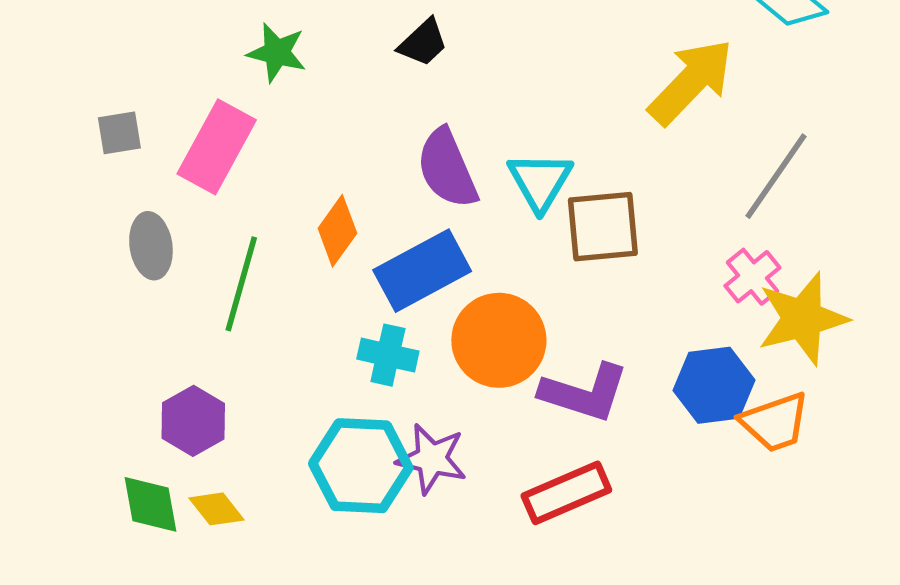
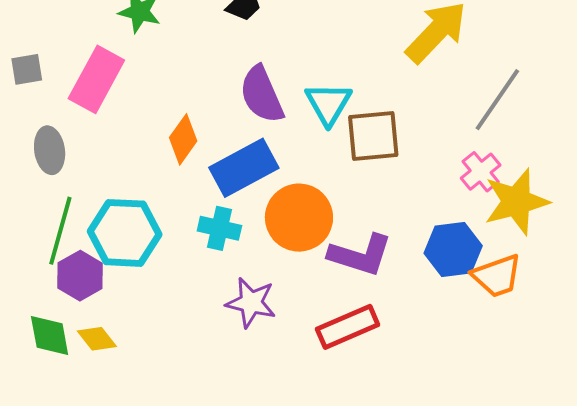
green line: (241, 284) -> (60, 231), moved
cyan hexagon: (361, 466) -> (125, 233), moved

